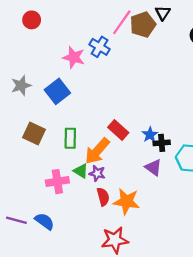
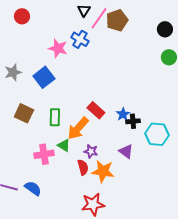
black triangle: (163, 13) -> (84, 10), moved
purple triangle: (153, 167) -> (126, 151), moved
purple star: (97, 173) -> (91, 151), moved

